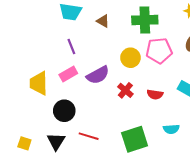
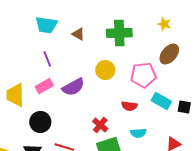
pink pentagon: (159, 51) -> (143, 75), moved
red cross: (125, 90) -> (100, 125), moved
cyan semicircle: (171, 129) -> (138, 133), moved

